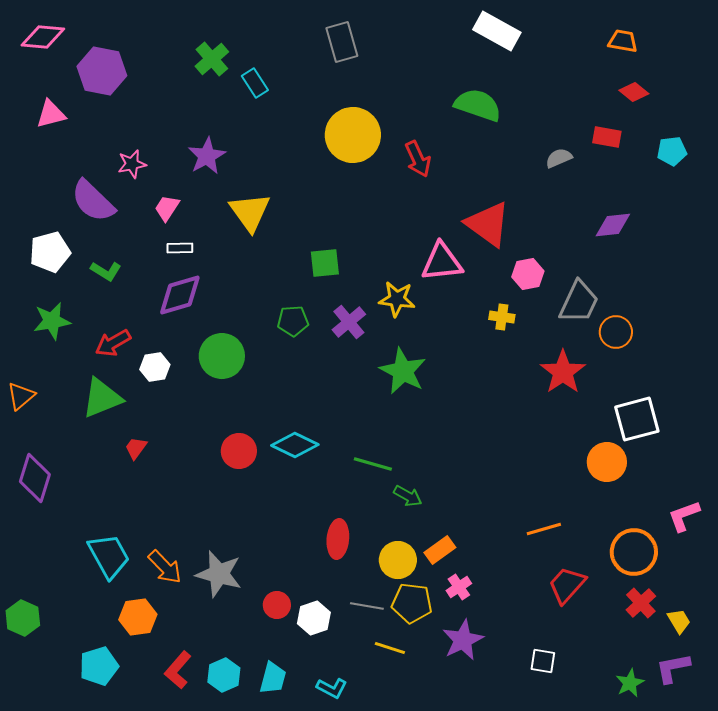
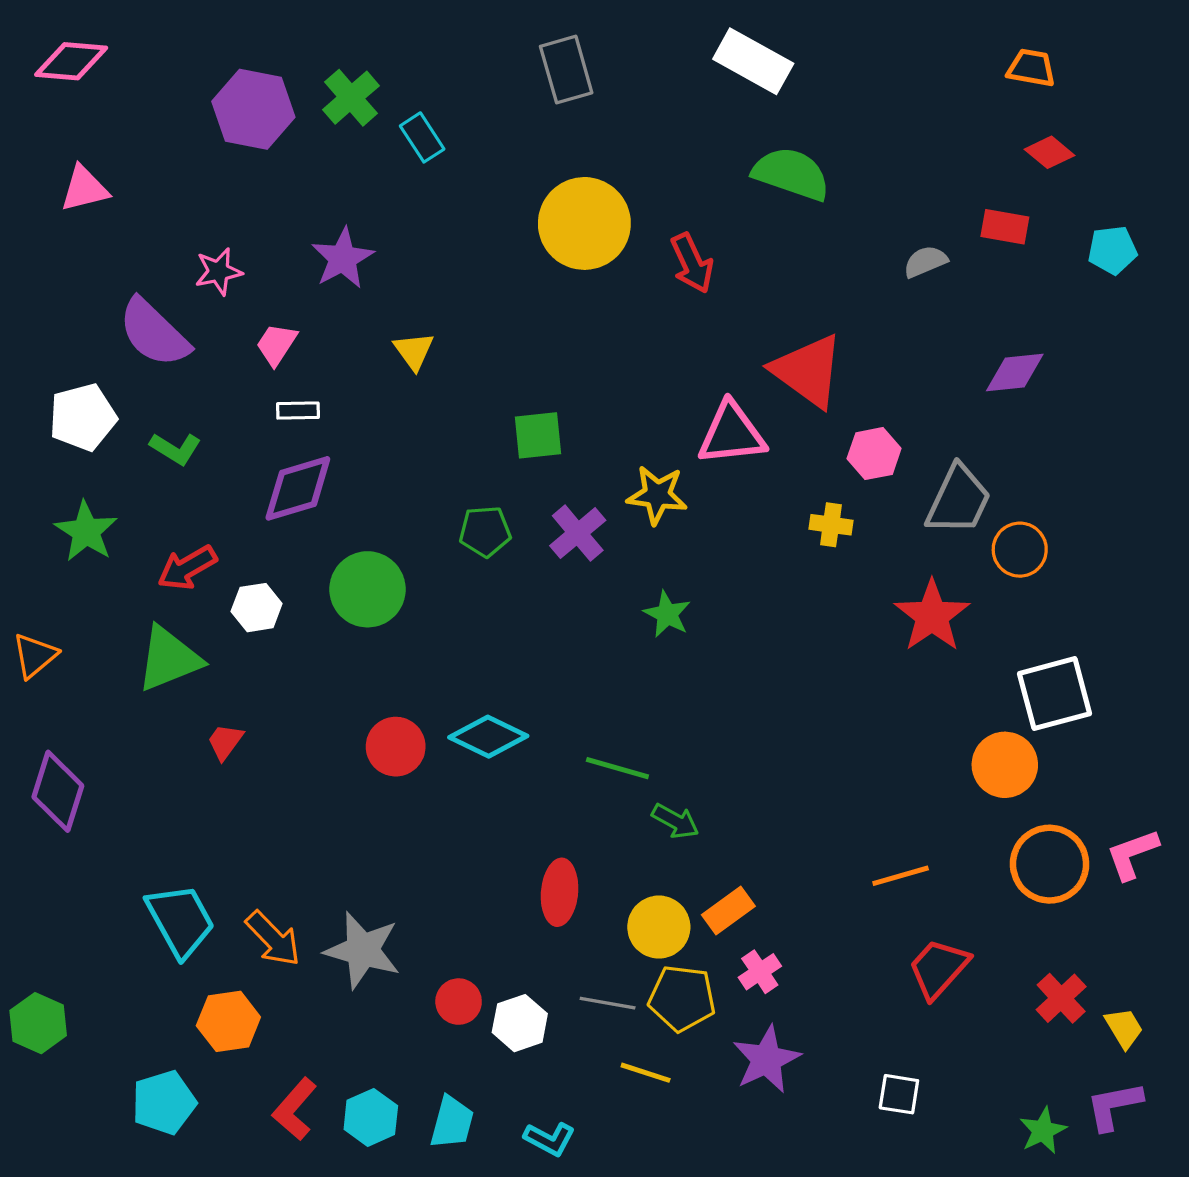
white rectangle: (497, 31) -> (753, 61), moved
purple hexagon: (102, 71) -> (253, 109), moved
yellow triangle: (250, 212) -> (414, 351), size x0.6
green star: (52, 321) -> (86, 531), turned -30
green star: (403, 371) -> (667, 614), size x0.6
orange circle: (634, 552) -> (1050, 864), moved

